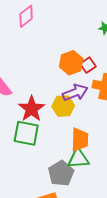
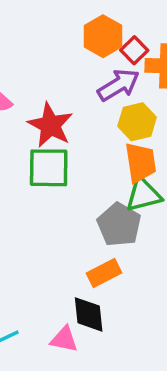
red square: (88, 65) -> (134, 50), moved
yellow hexagon: (63, 106) -> (137, 122), moved

